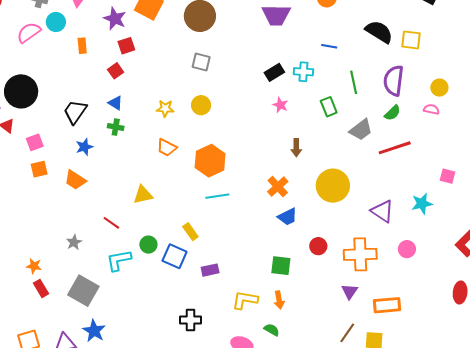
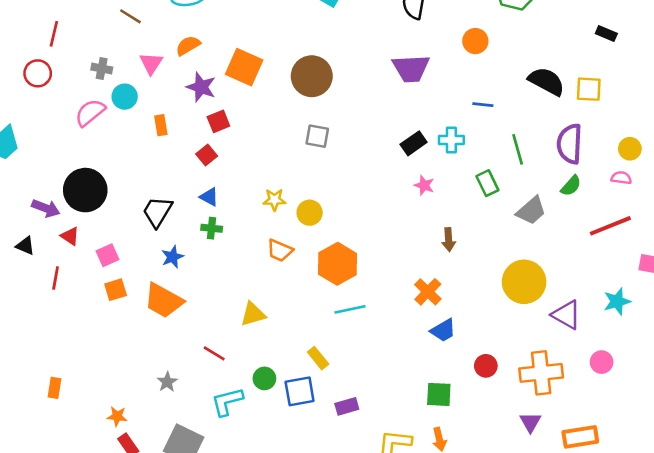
yellow circle: (201, 105) -> (310, 213), moved
red line: (395, 148) -> (610, 226), moved
orange trapezoid: (75, 180) -> (164, 301), size x1.4
yellow circle: (333, 186) -> (524, 282), moved
blue square: (175, 256) -> (300, 391), turned -30

